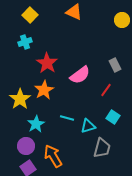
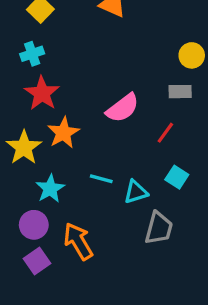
yellow circle: (122, 20) -> (192, 55), moved
red star: (47, 63) -> (42, 93), moved
gray rectangle: (115, 65) -> (180, 92), turned -64

